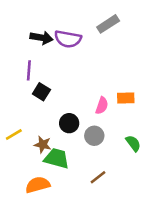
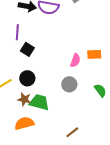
black circle: (69, 123) -> (27, 78), moved
brown star: (43, 145) -> (24, 99), moved
brown line: (98, 177) -> (72, 132), moved

